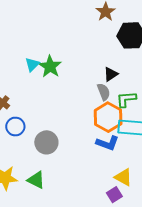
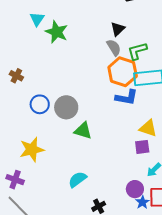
cyan triangle: (32, 64) -> (37, 19), moved
blue circle: (15, 127) -> (40, 104), moved
green triangle: (36, 180) -> (83, 131), moved
purple square: (114, 195) -> (142, 147), turned 35

